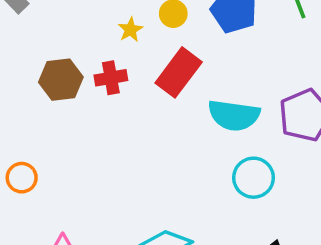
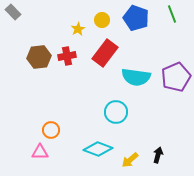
orange circle: (22, 178) -> (51, 130), moved
cyan circle: (254, 178) -> (116, 112), moved

